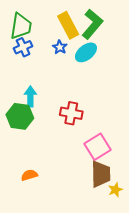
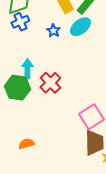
blue star: (60, 47) -> (53, 31), moved
red cross: (71, 113) -> (50, 83), moved, turned 35

